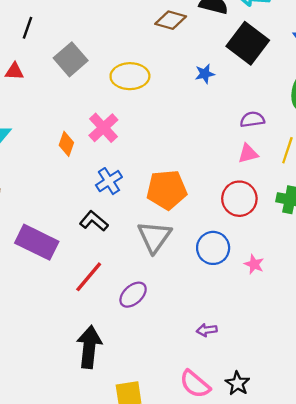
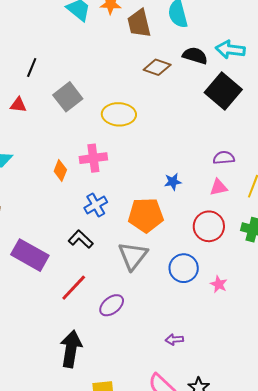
blue star: (205, 74) -> (173, 182), moved
pink cross: (103, 128) -> (93, 158), turned 32

